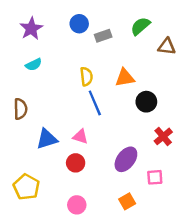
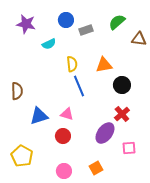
purple star: (31, 29) -> (26, 24), turned -30
cyan semicircle: (34, 65) -> (49, 44), moved
red cross: (163, 136) -> (122, 114), moved
orange square: (127, 201) -> (96, 168), moved

